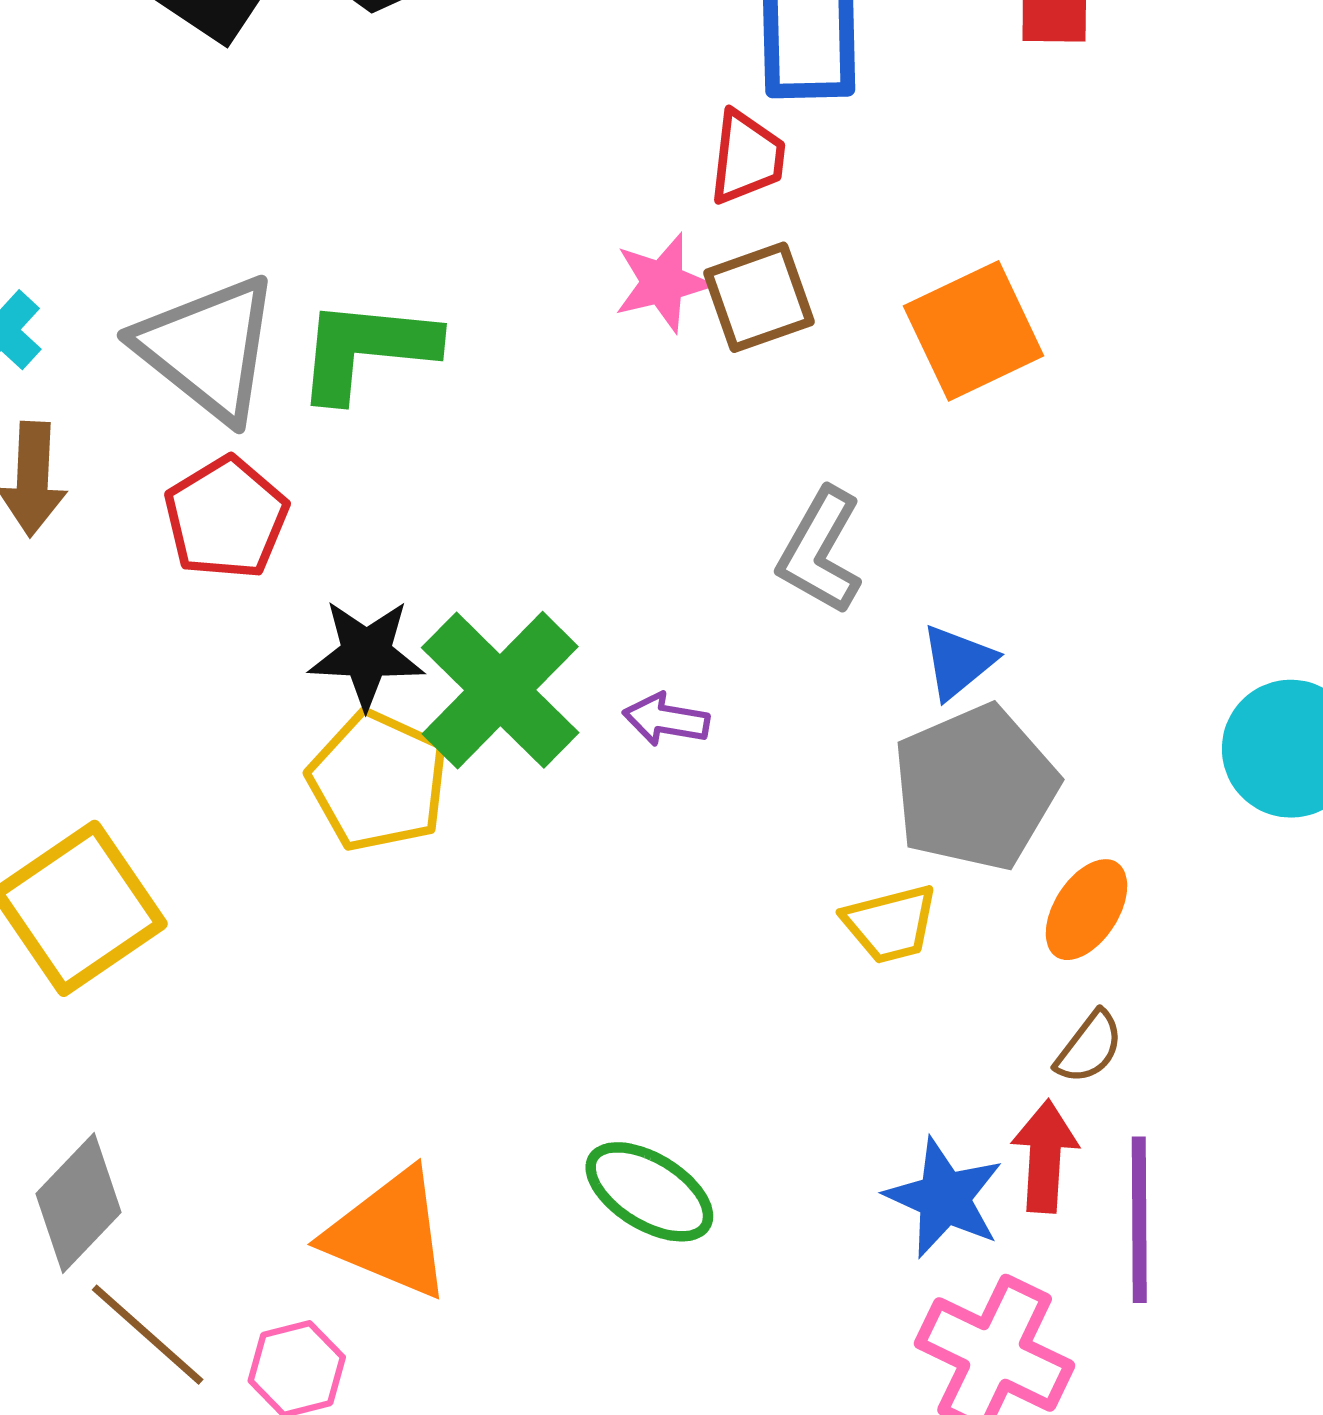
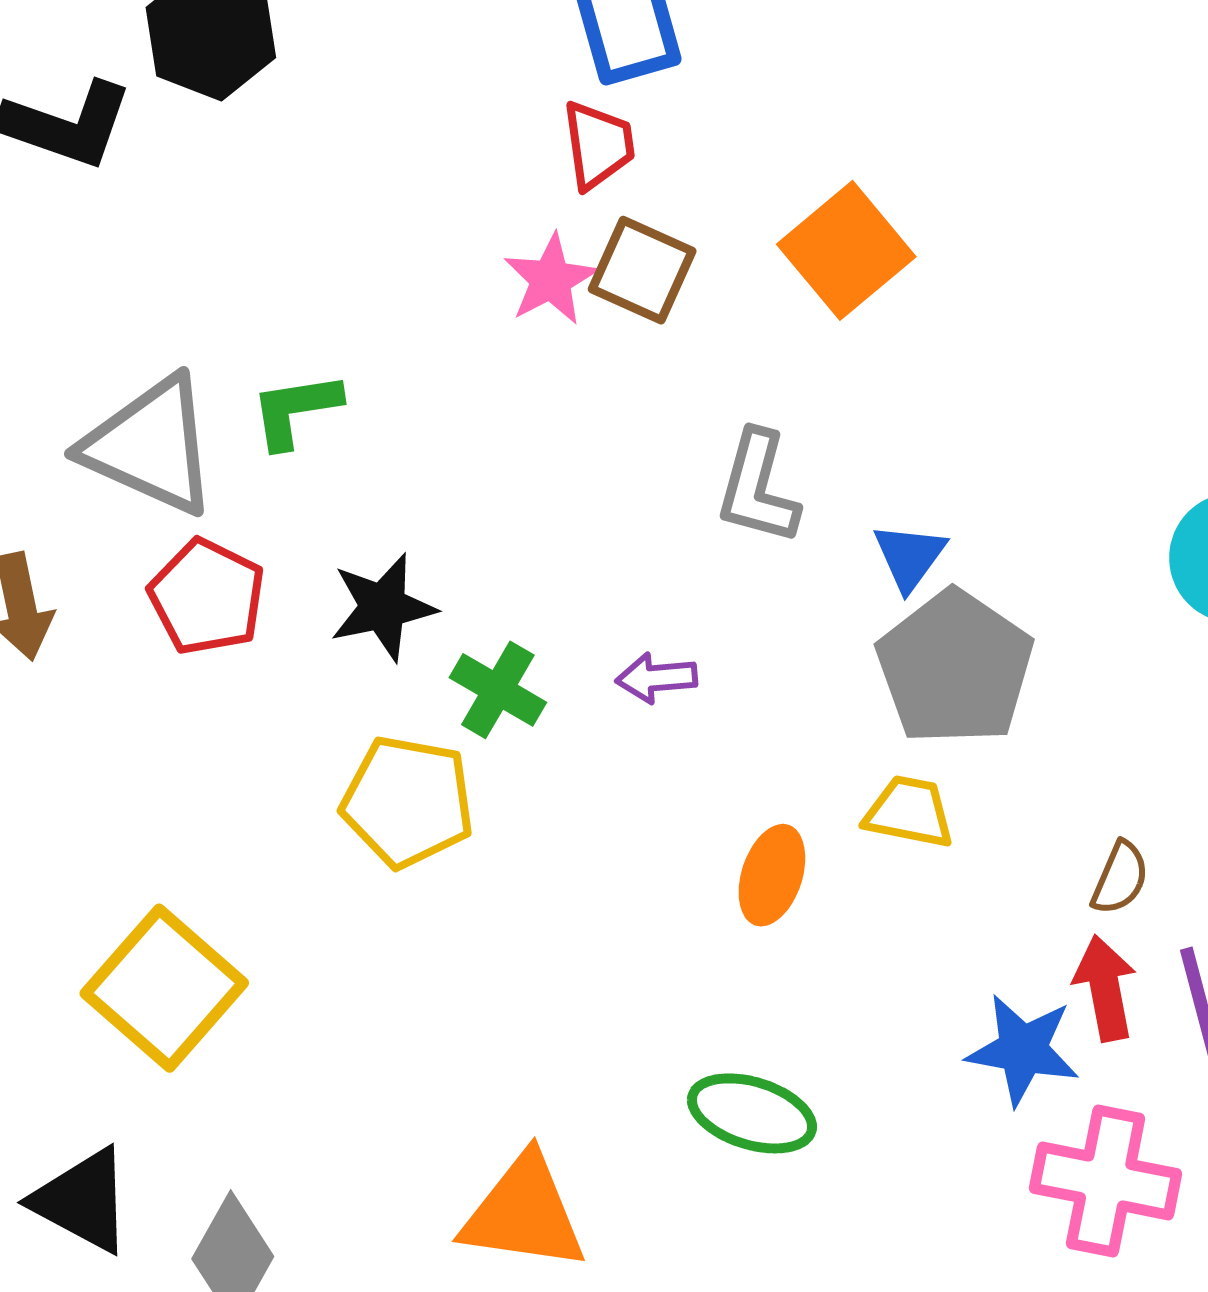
brown square: (759, 297) -> (642, 270), turned -32
green L-shape: (366, 349) -> (296, 410), size x0.7
black star: (366, 654) -> (383, 607), moved
green cross: (500, 690) -> (498, 690), size x0.6
orange ellipse: (1086, 910) -> (772, 875), moved
yellow trapezoid: (890, 924) -> (909, 812), turned -140

